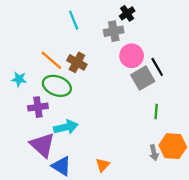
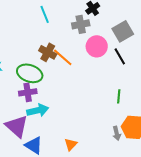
orange line: (51, 60) -> (63, 57), moved
gray square: (143, 78) -> (123, 31), moved
purple cross: (38, 107) -> (28, 92), moved

